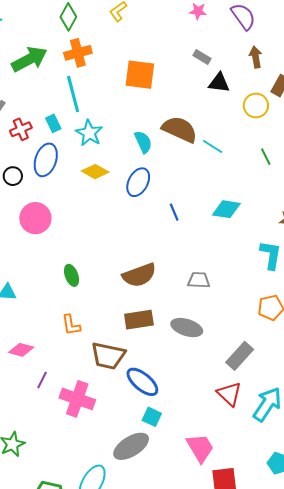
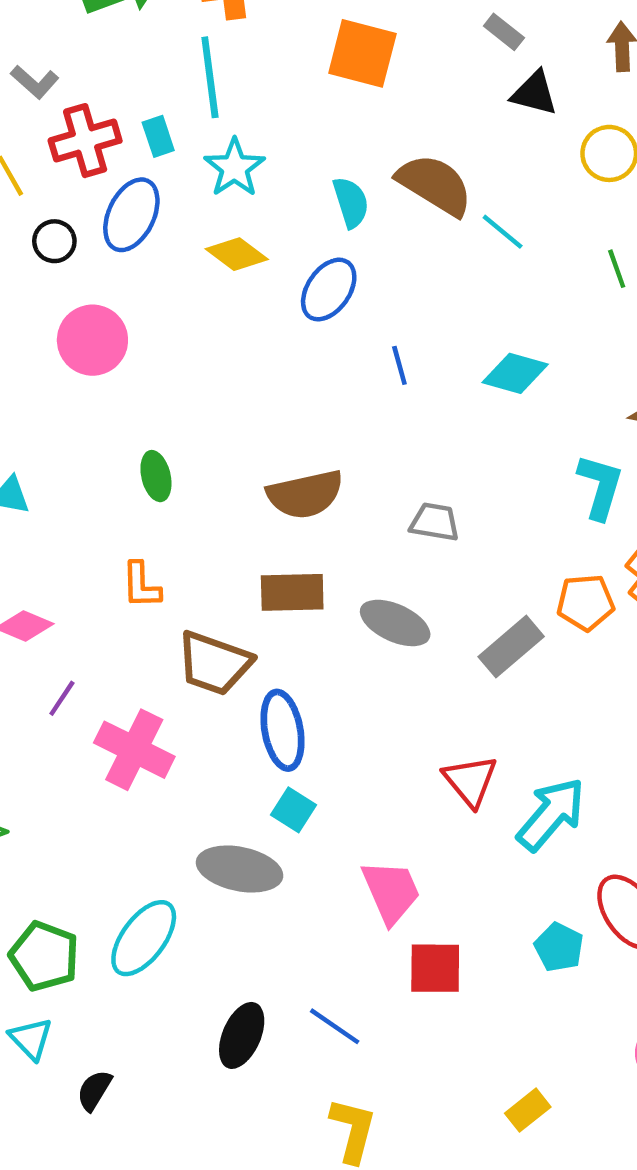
red cross: (21, 129) -> (85, 141), size x1.4
gray rectangle: (240, 356) -> (511, 647), moved
blue ellipse: (142, 382) -> (283, 730), turned 32
gray ellipse: (131, 446) -> (240, 869), turned 36

